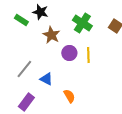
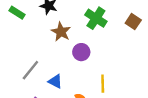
green rectangle: (21, 20) -> (17, 13), moved
yellow line: (88, 55) -> (103, 84), moved

